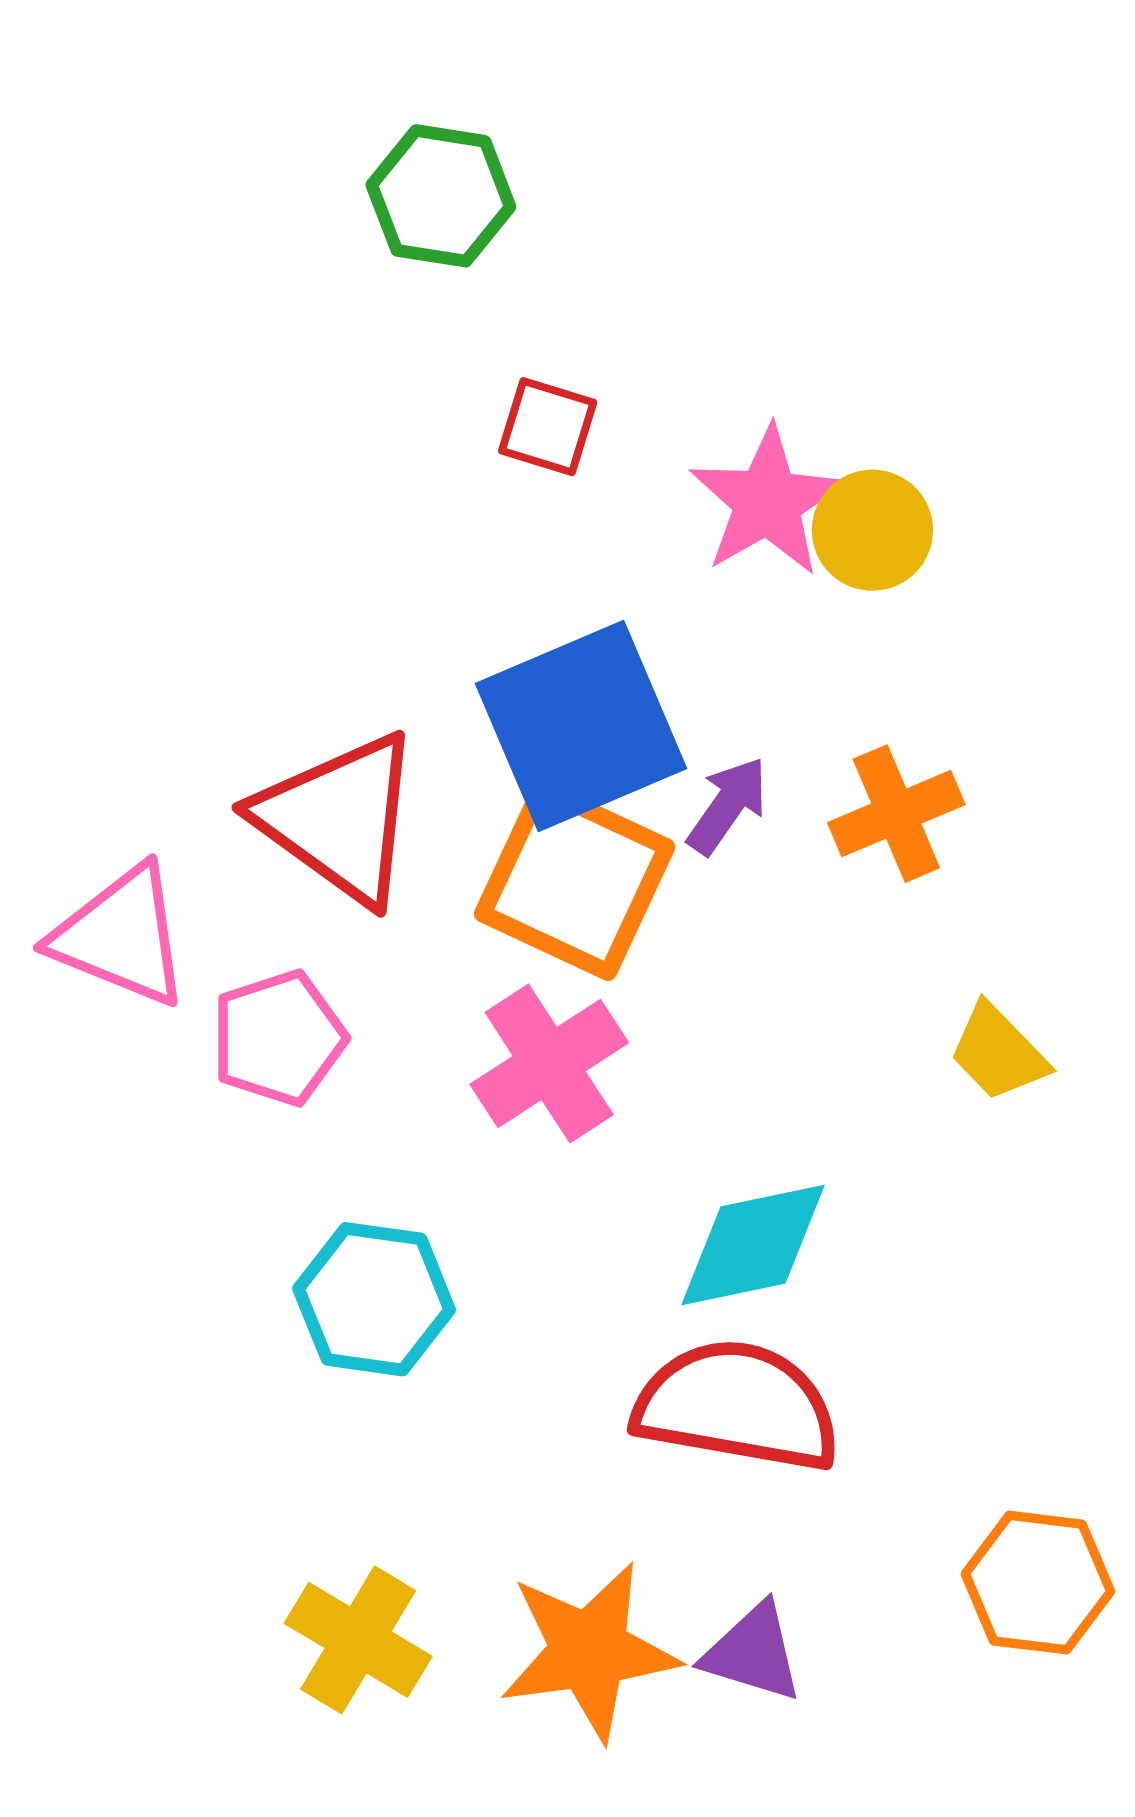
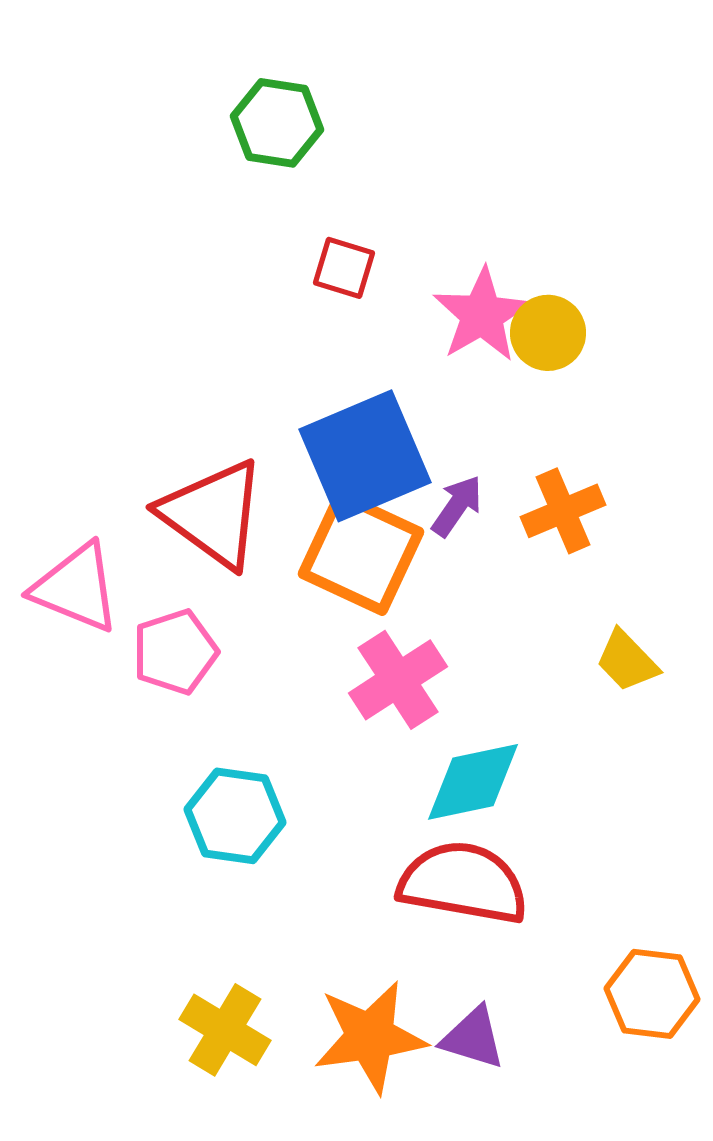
pink cross: (549, 1064) -> (398, 680), moved

